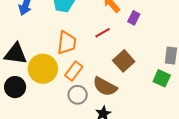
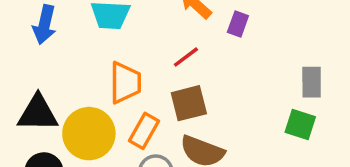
brown square: (124, 61) -> (189, 103), moved, turned 35

